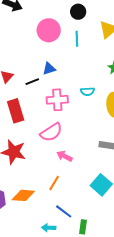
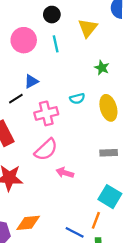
orange line: (54, 183) -> (96, 220), moved

